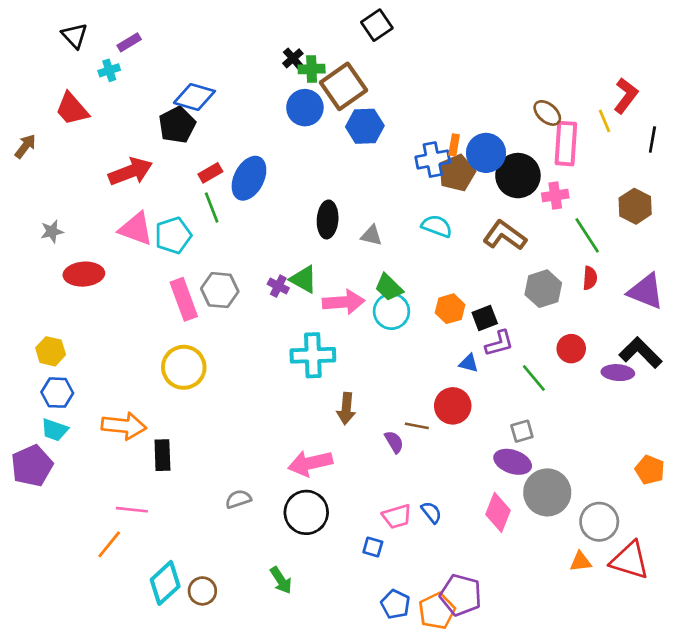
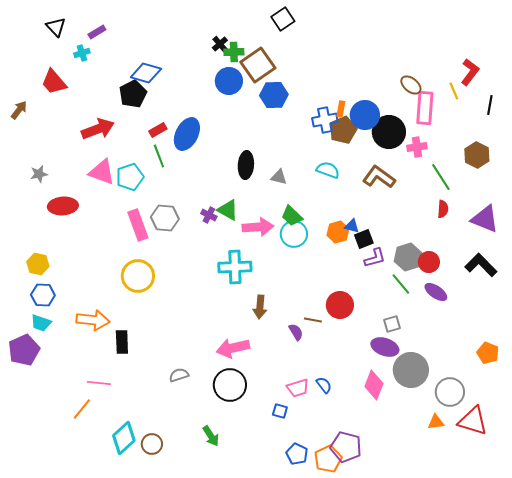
gray hexagon: (543, 289) -> (408, 257), moved
blue triangle: (469, 363) -> (352, 226), moved
purple ellipse: (618, 373) -> (436, 292), moved, turned 30

